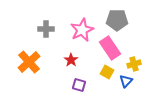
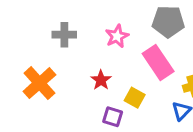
pink star: (82, 30) -> (117, 36), size x0.7
yellow square: (107, 72) -> (135, 98), moved

